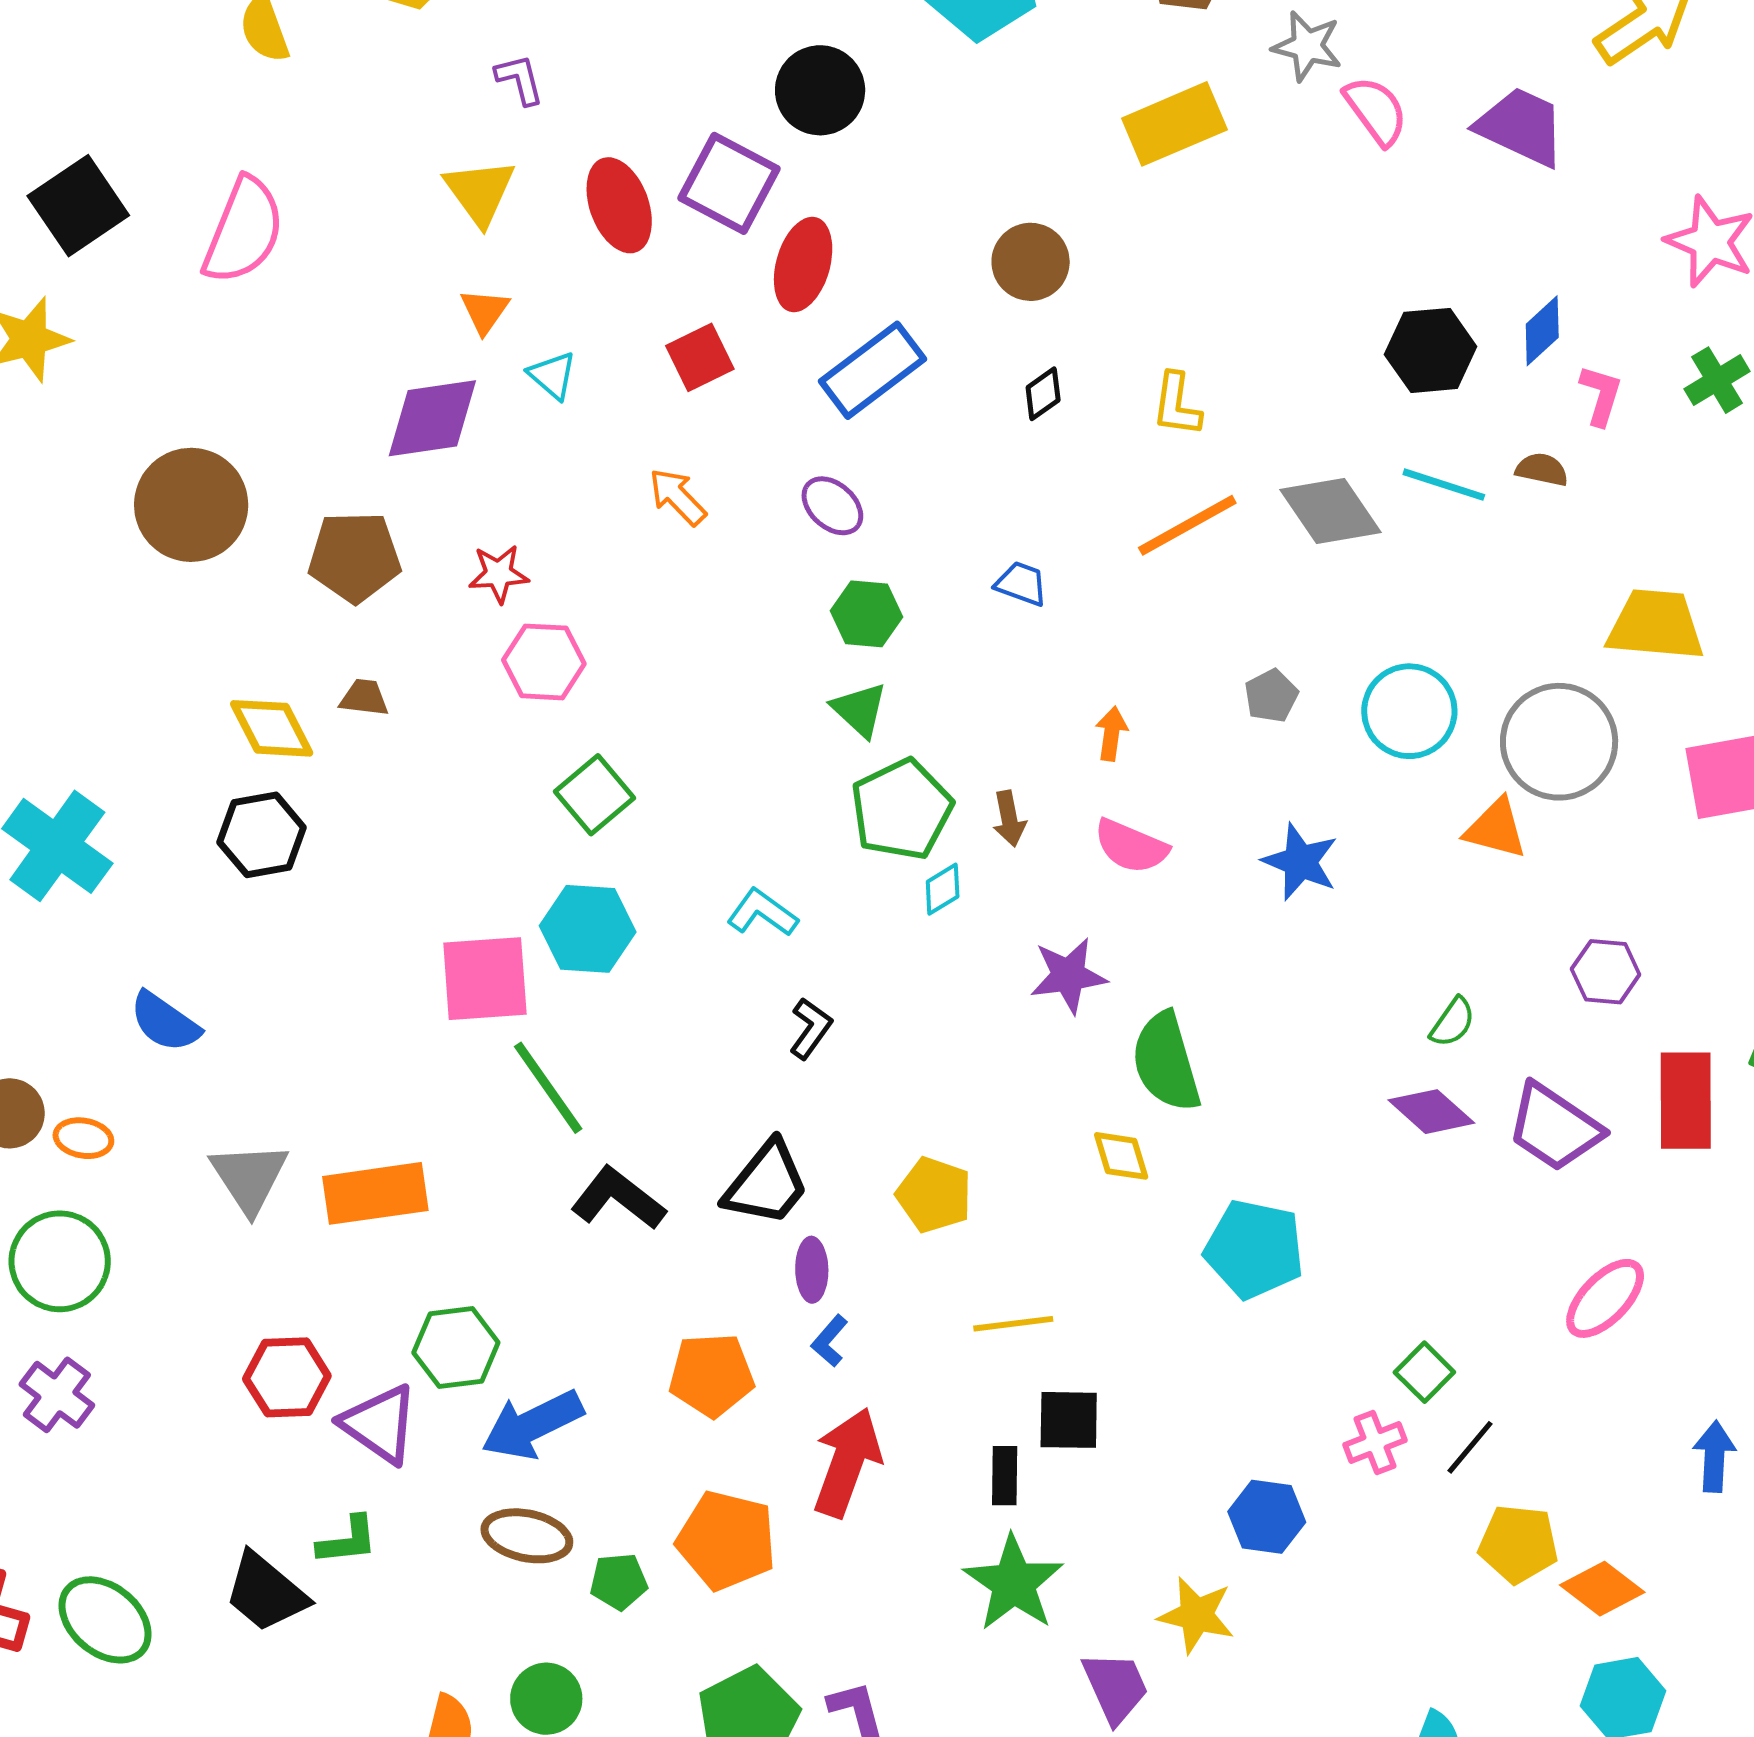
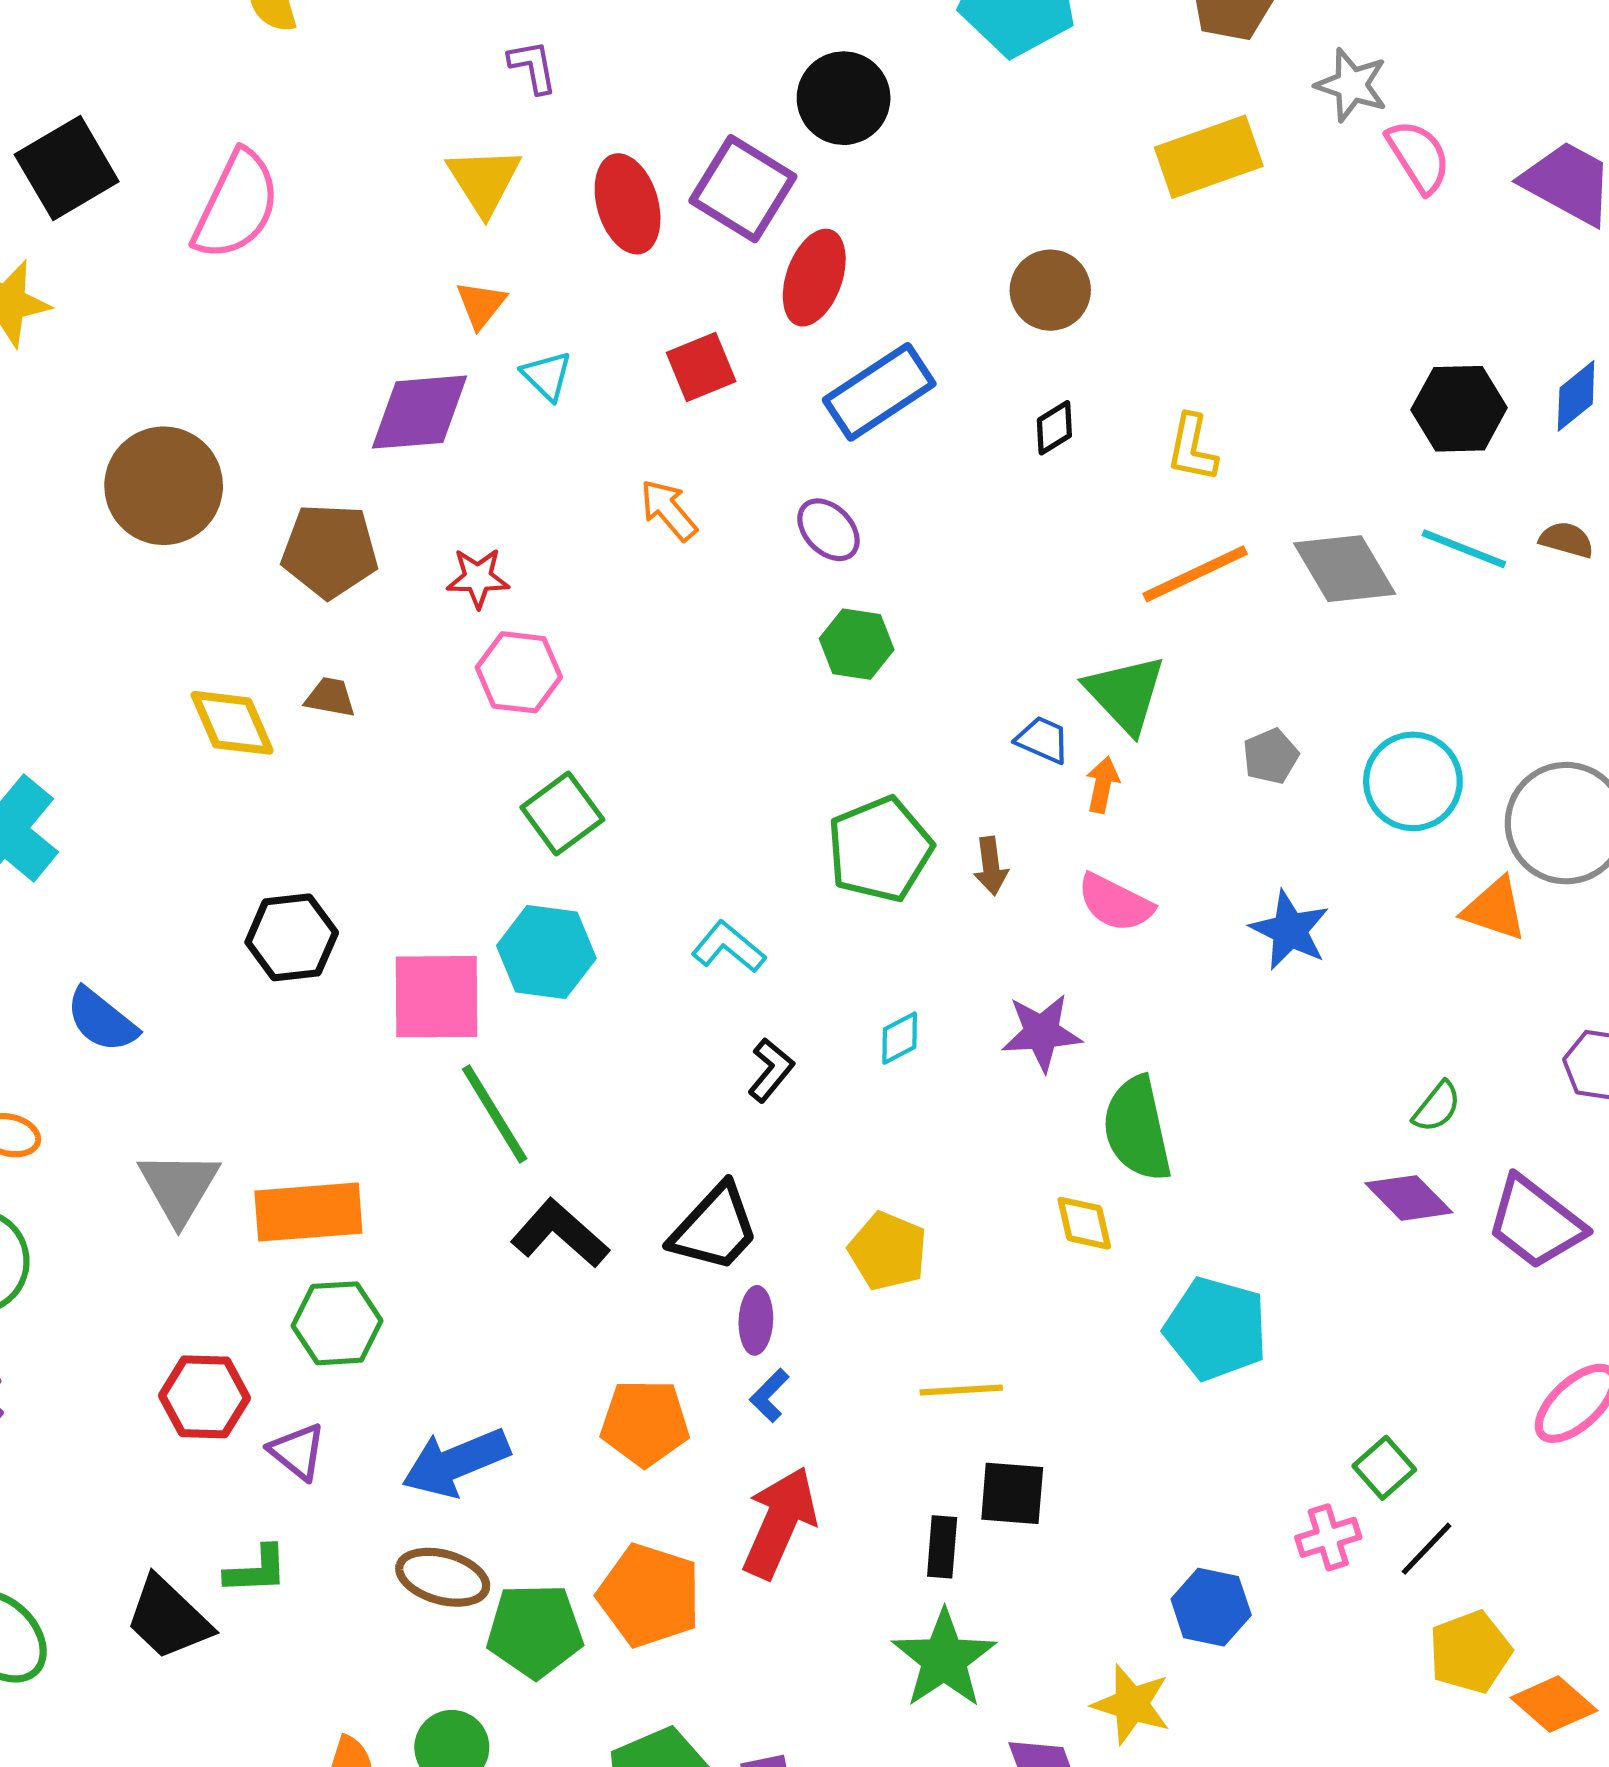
blue trapezoid: (1021, 584) -> (1043, 740), moved
green triangle: (860, 710) -> (1125, 694), moved, size x1.4
black hexagon: (262, 835) -> (292, 937), moved
cyan diamond: (943, 889) -> (900, 1038), moved
green hexagon: (456, 1348) -> (337, 1323), moved
purple triangle: (380, 1424) -> (297, 1452), size x0.7
yellow pentagon: (1518, 1544) -> (1470, 1652), turned -30
green pentagon: (619, 1582) -> (535, 1631), size x1.6

